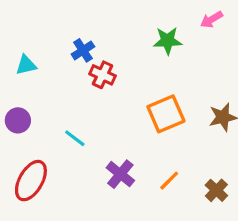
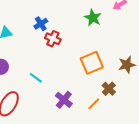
green star: (168, 41) -> (93, 18), turned 30
brown cross: (216, 190) -> (109, 89), moved

